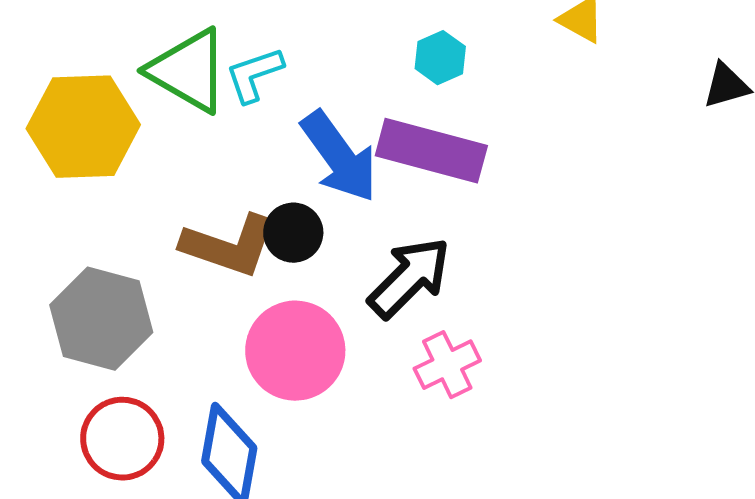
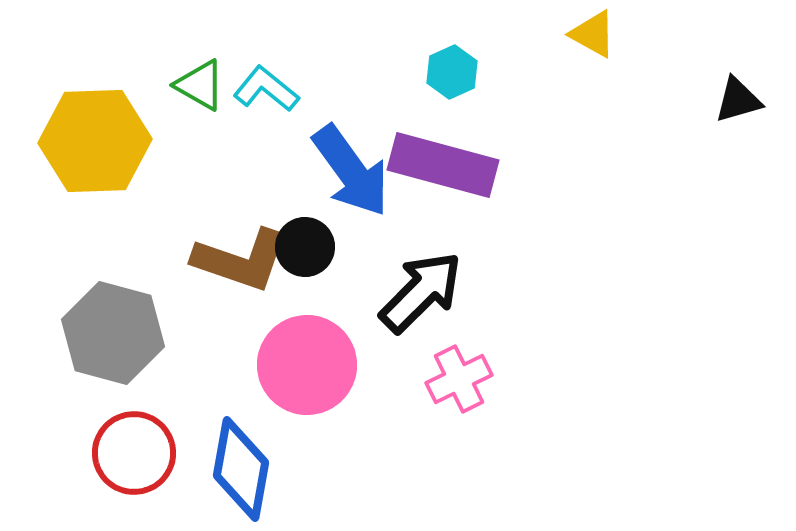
green triangle: (188, 71) -> (200, 85), size x0.6
cyan L-shape: (254, 75) -> (266, 89), turned 58

